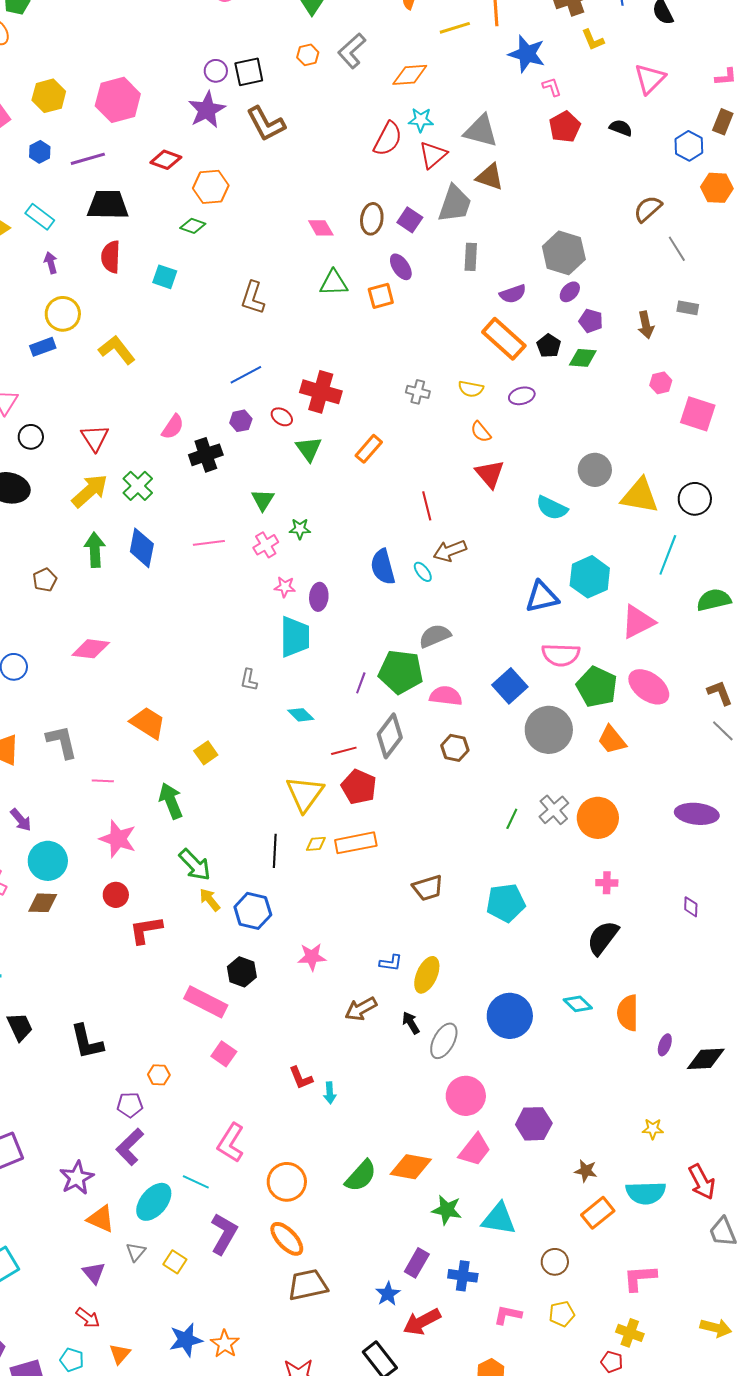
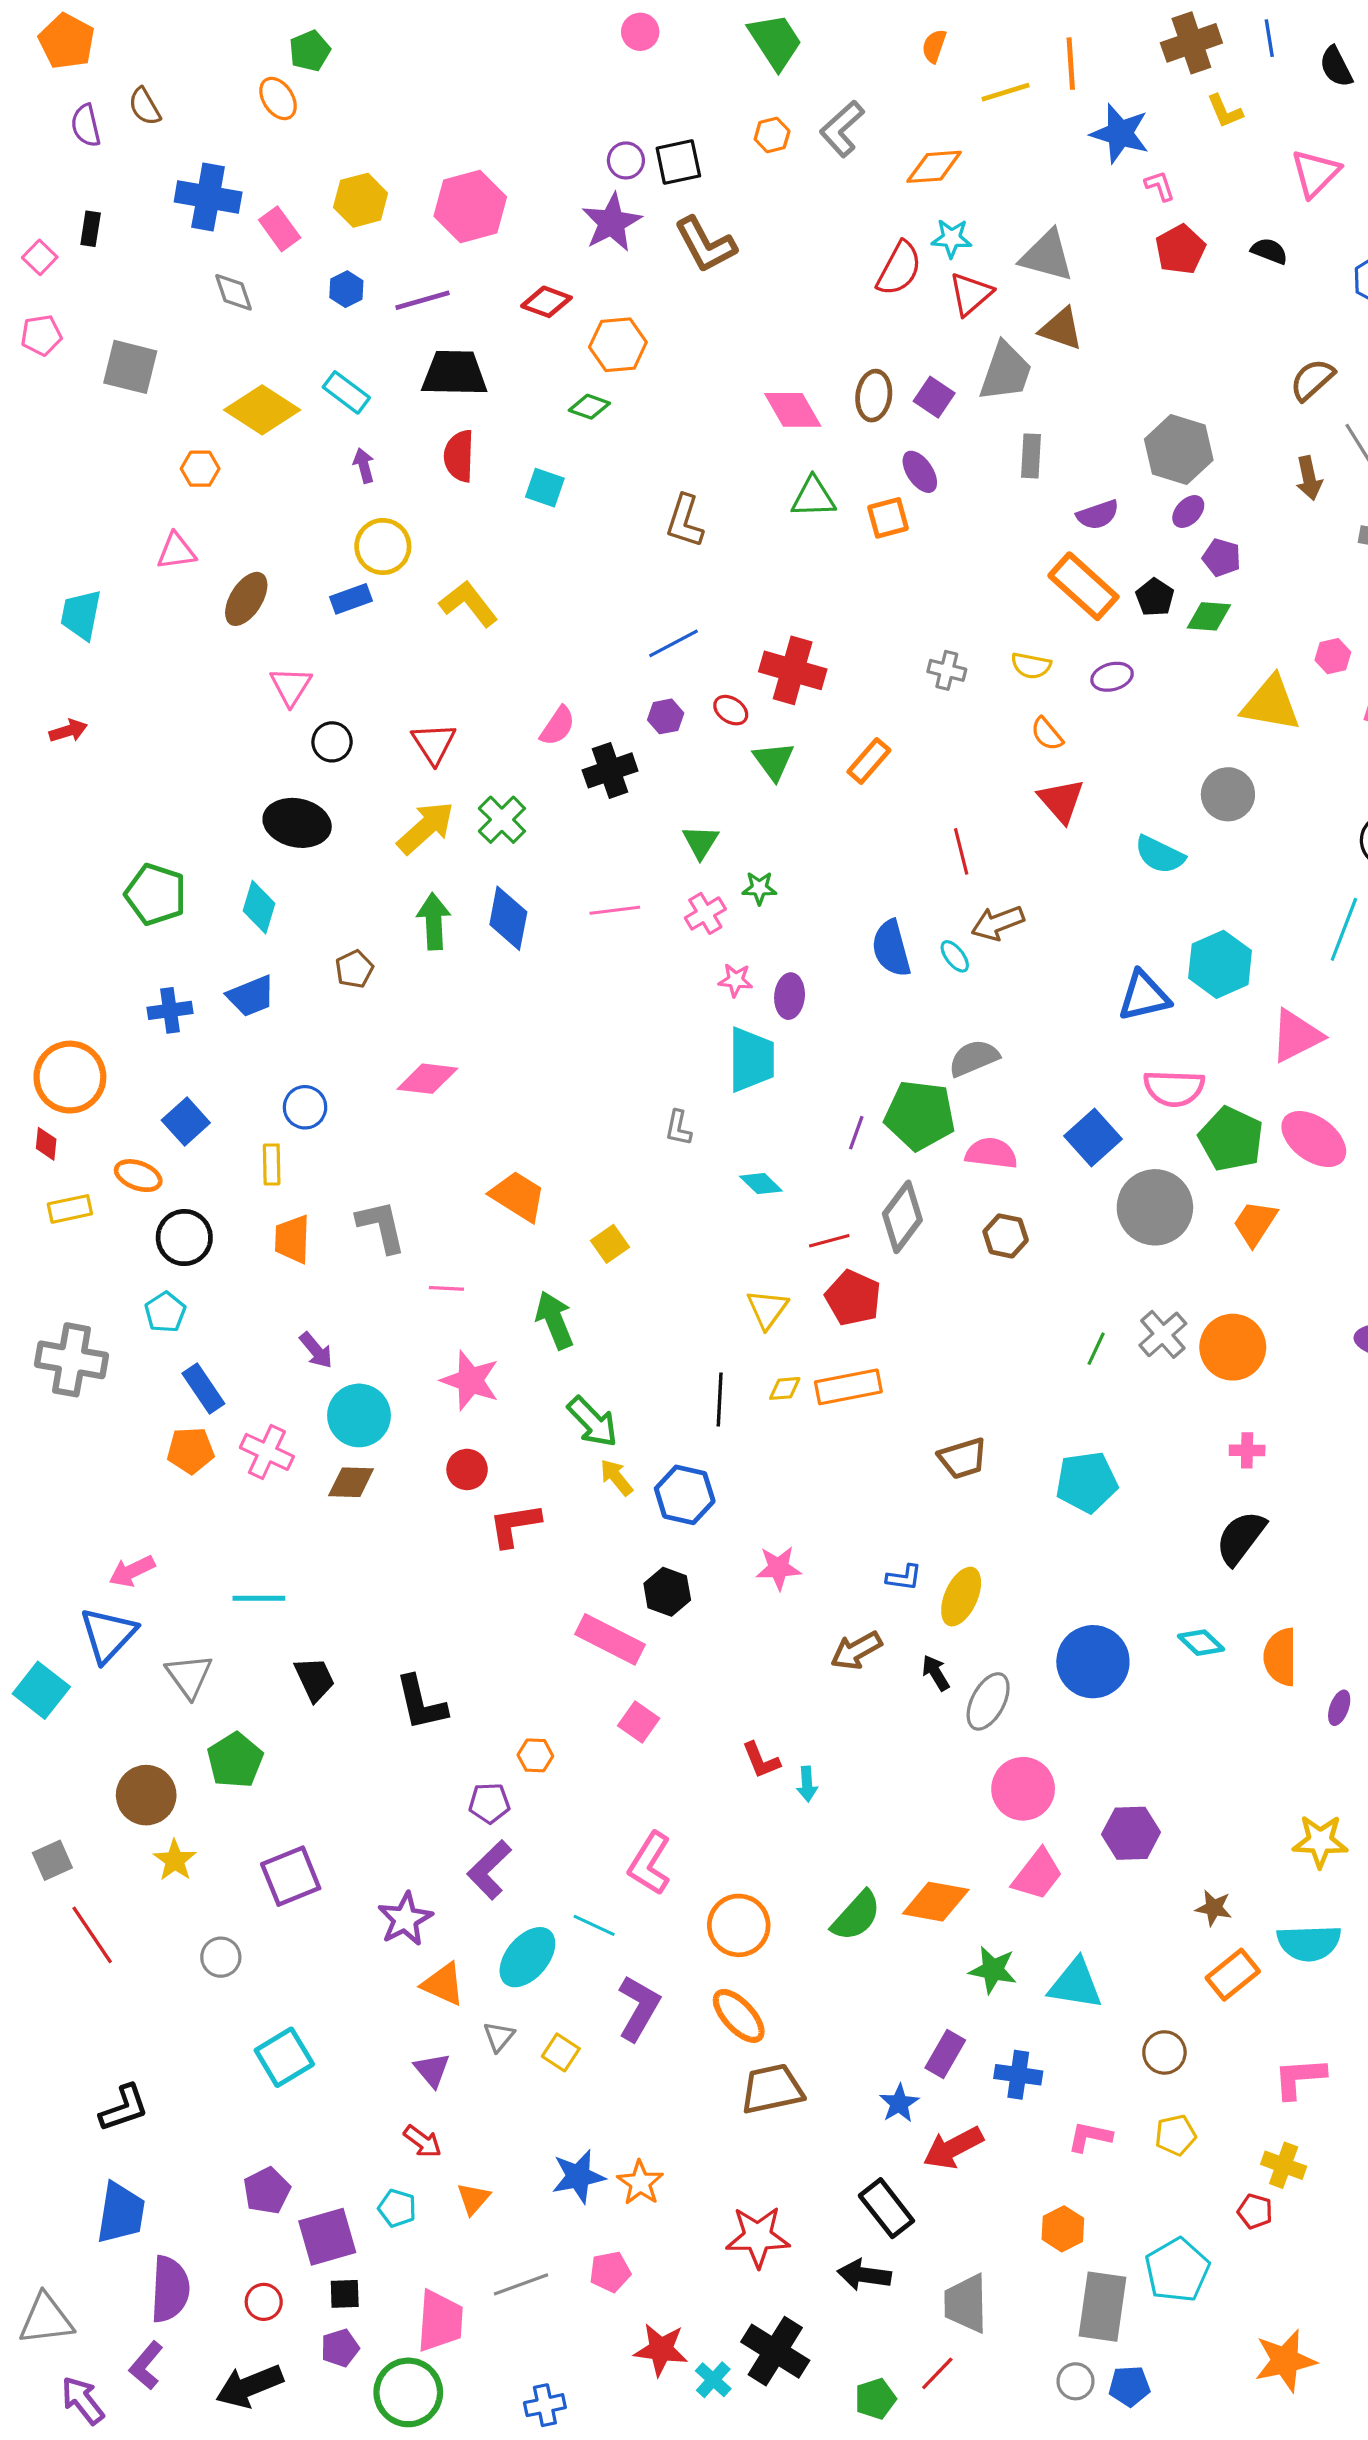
pink diamond: (321, 228) -> (793, 410), size x1.4
brown arrow: (646, 325) -> (1309, 478), moved
yellow triangle: (640, 496) -> (1271, 704), moved
orange trapezoid: (612, 740) -> (1255, 1223), turned 72
yellow triangle: (305, 794) -> (767, 1309), size x0.7
yellow star: (653, 1129) -> (1320, 1841), size x1.6

